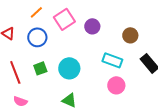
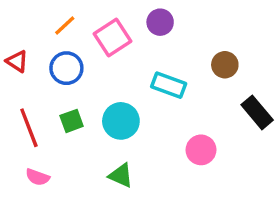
purple circle: (92, 26) -> (160, 22), moved
cyan rectangle: (112, 60) -> (169, 85), moved

